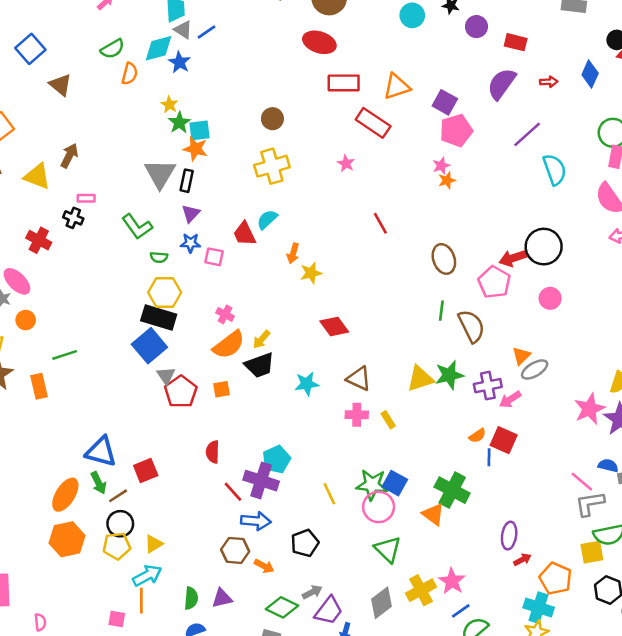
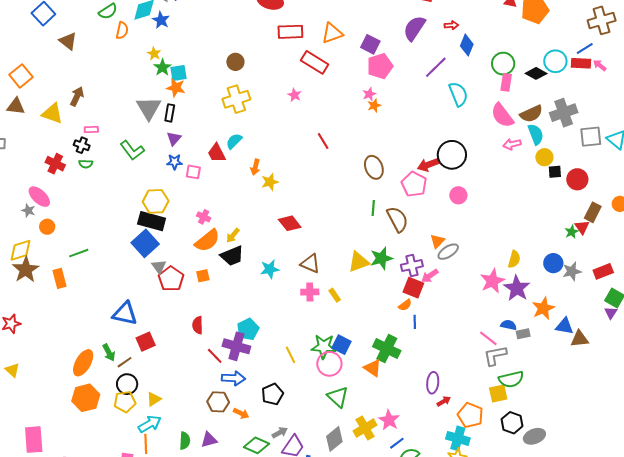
blue diamond: (590, 74) -> (467, 45), moved
green semicircle: (159, 257) -> (86, 164), moved
red square: (504, 440) -> (413, 288), moved
blue triangle: (101, 452) -> (125, 314), moved

